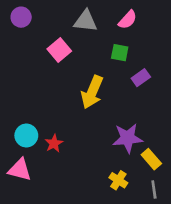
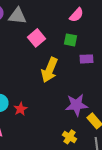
gray triangle: (86, 21) -> (17, 16), moved
pink square: (59, 50) -> (36, 38), moved
purple rectangle: (141, 78) -> (86, 59), turned 32

